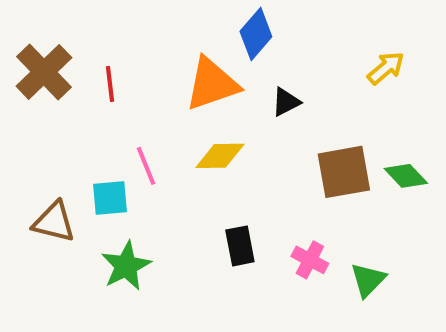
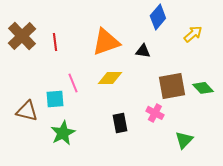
blue diamond: (256, 34) -> (158, 17), moved
black triangle: (286, 102) -> (143, 51), turned 35
pink cross: (310, 260) -> (155, 113), moved

